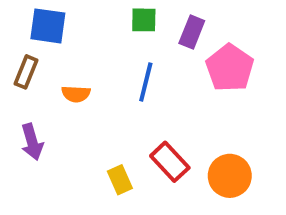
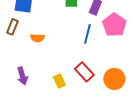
blue line: (146, 82) -> (87, 34), moved
purple arrow: (32, 142) -> (22, 76), moved

